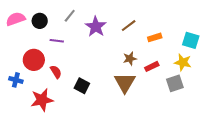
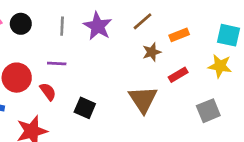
gray line: (70, 16) -> (62, 26), moved, turned -32
purple line: (57, 41) -> (57, 64), moved
brown star: (130, 59) -> (152, 52), moved
gray square: (175, 83) -> (208, 111), moved

